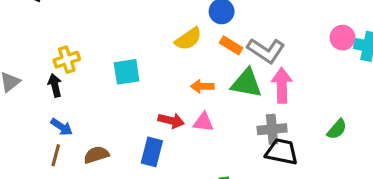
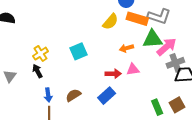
orange rectangle: (231, 45) -> (137, 19), size x1.5
pink arrow: (282, 85) -> (167, 47), moved, turned 65
blue arrow: (62, 127) -> (48, 95), turned 64
blue rectangle: (152, 152) -> (107, 96), turned 48
brown semicircle: (96, 155) -> (73, 95), moved

